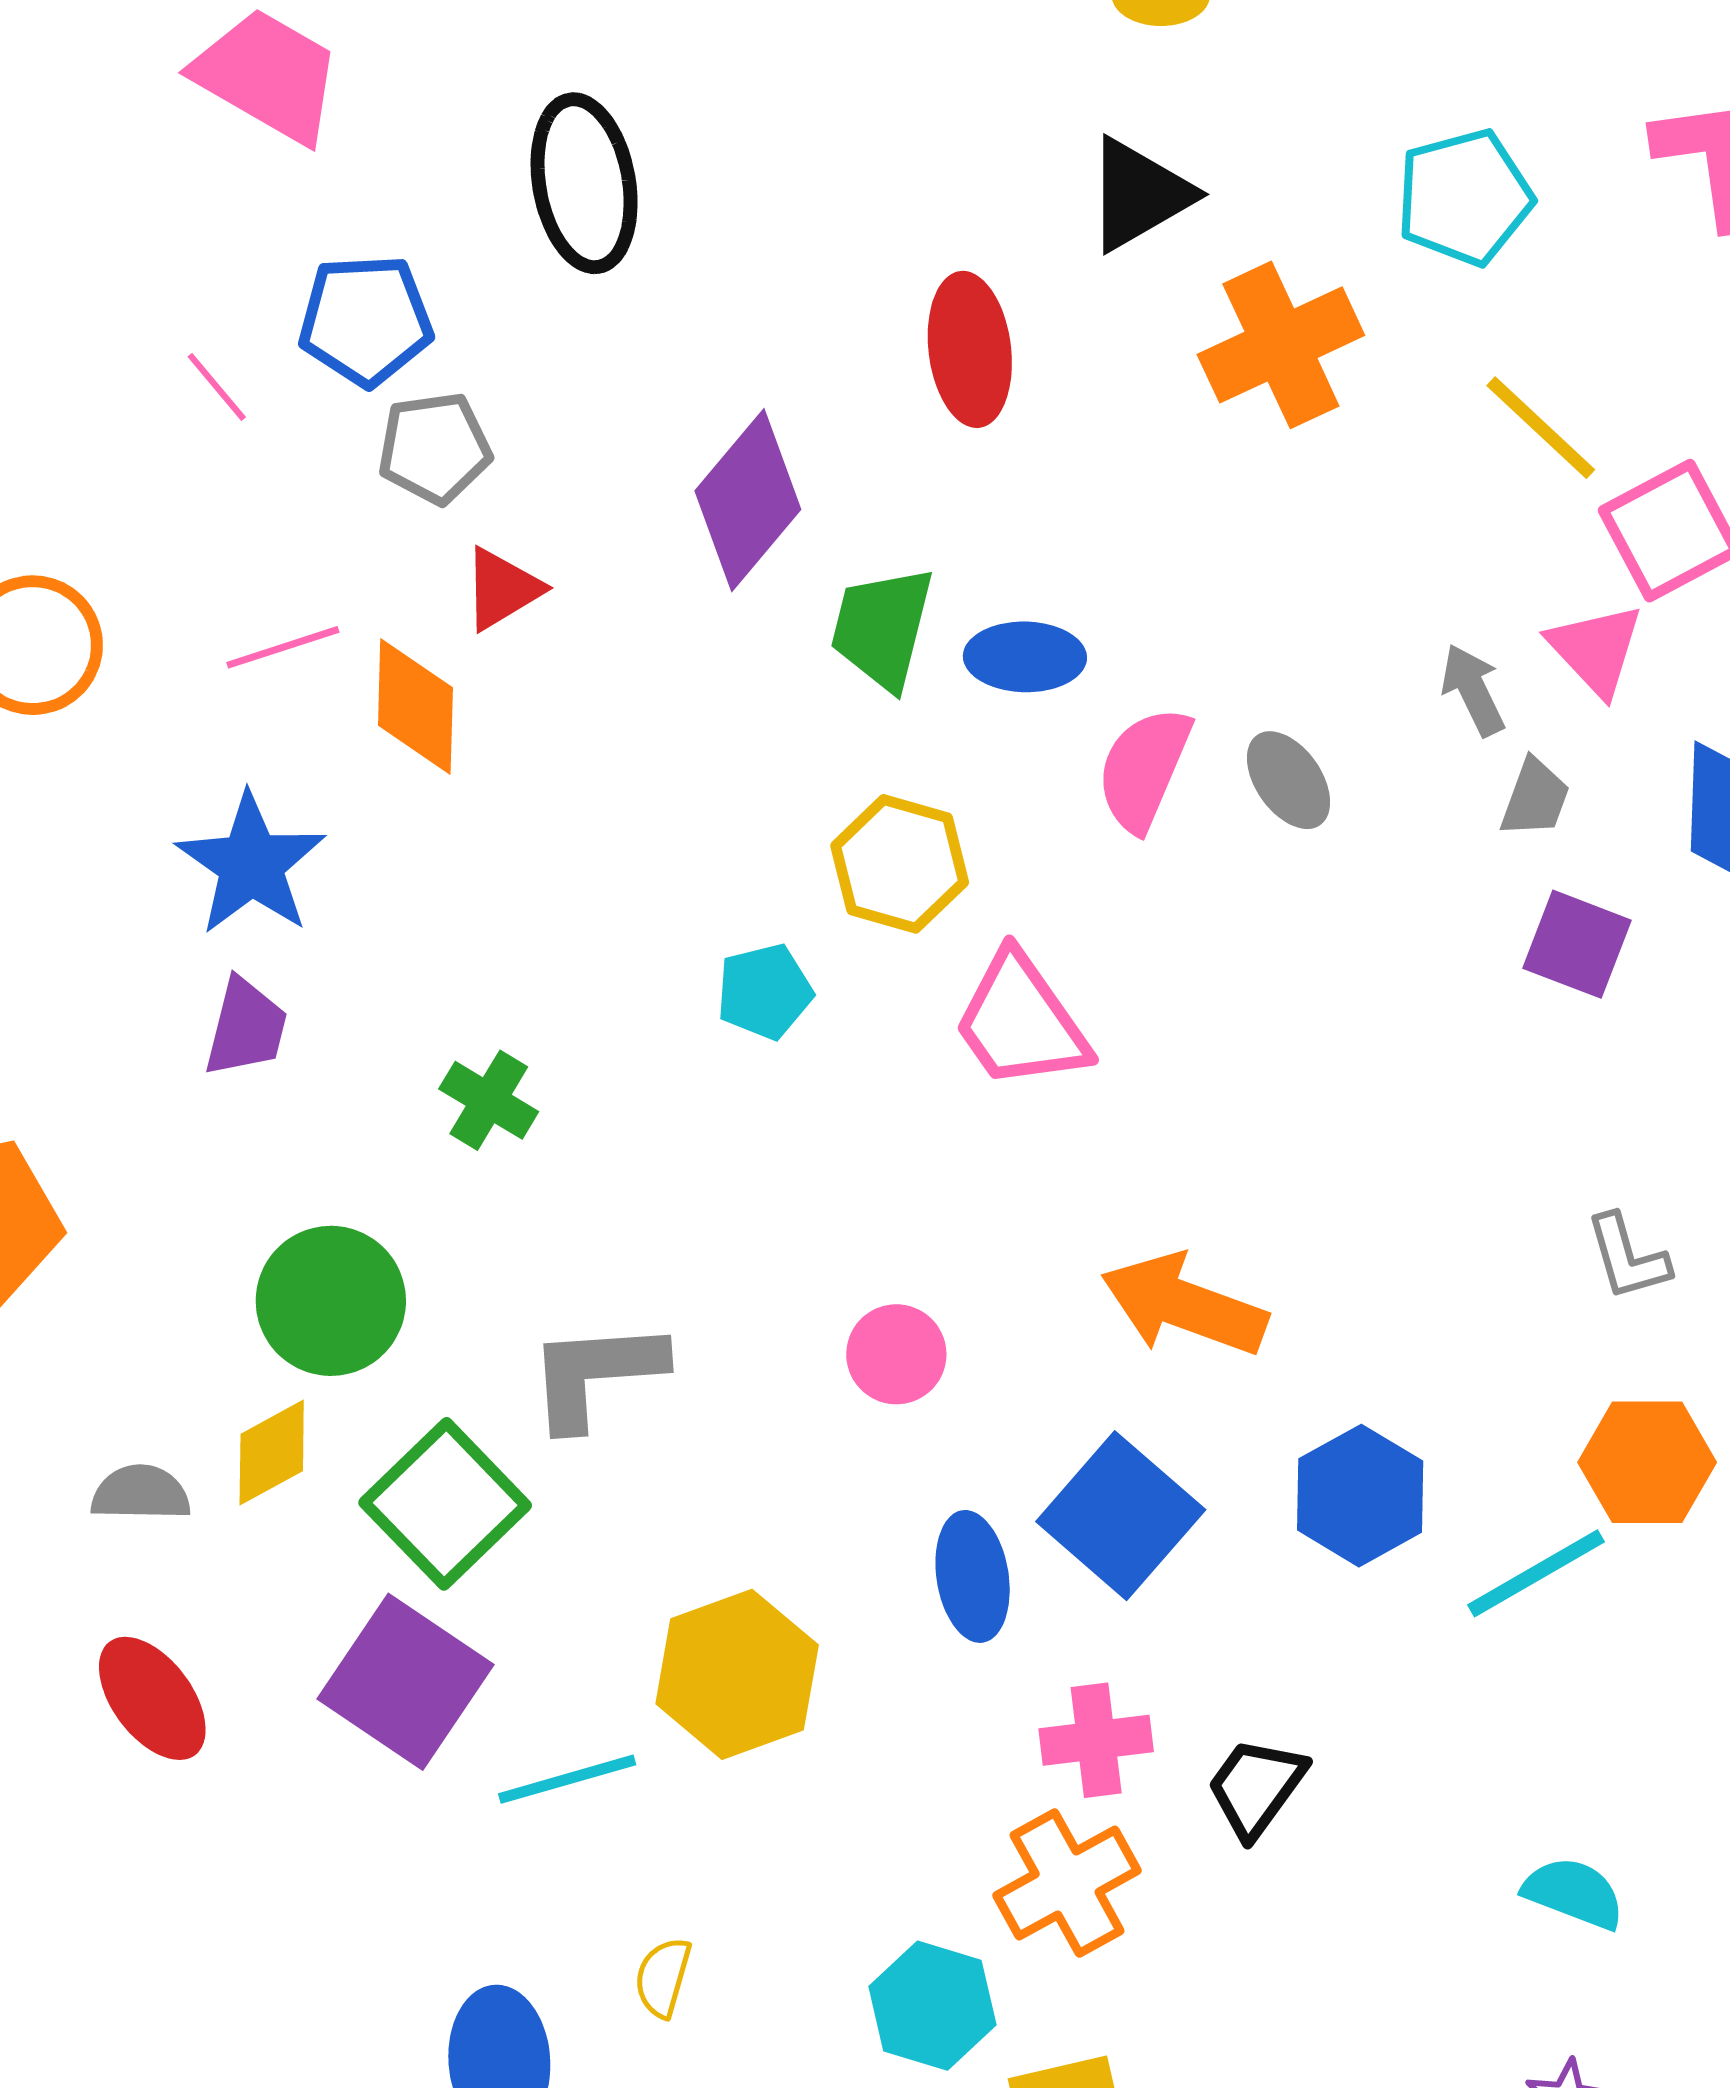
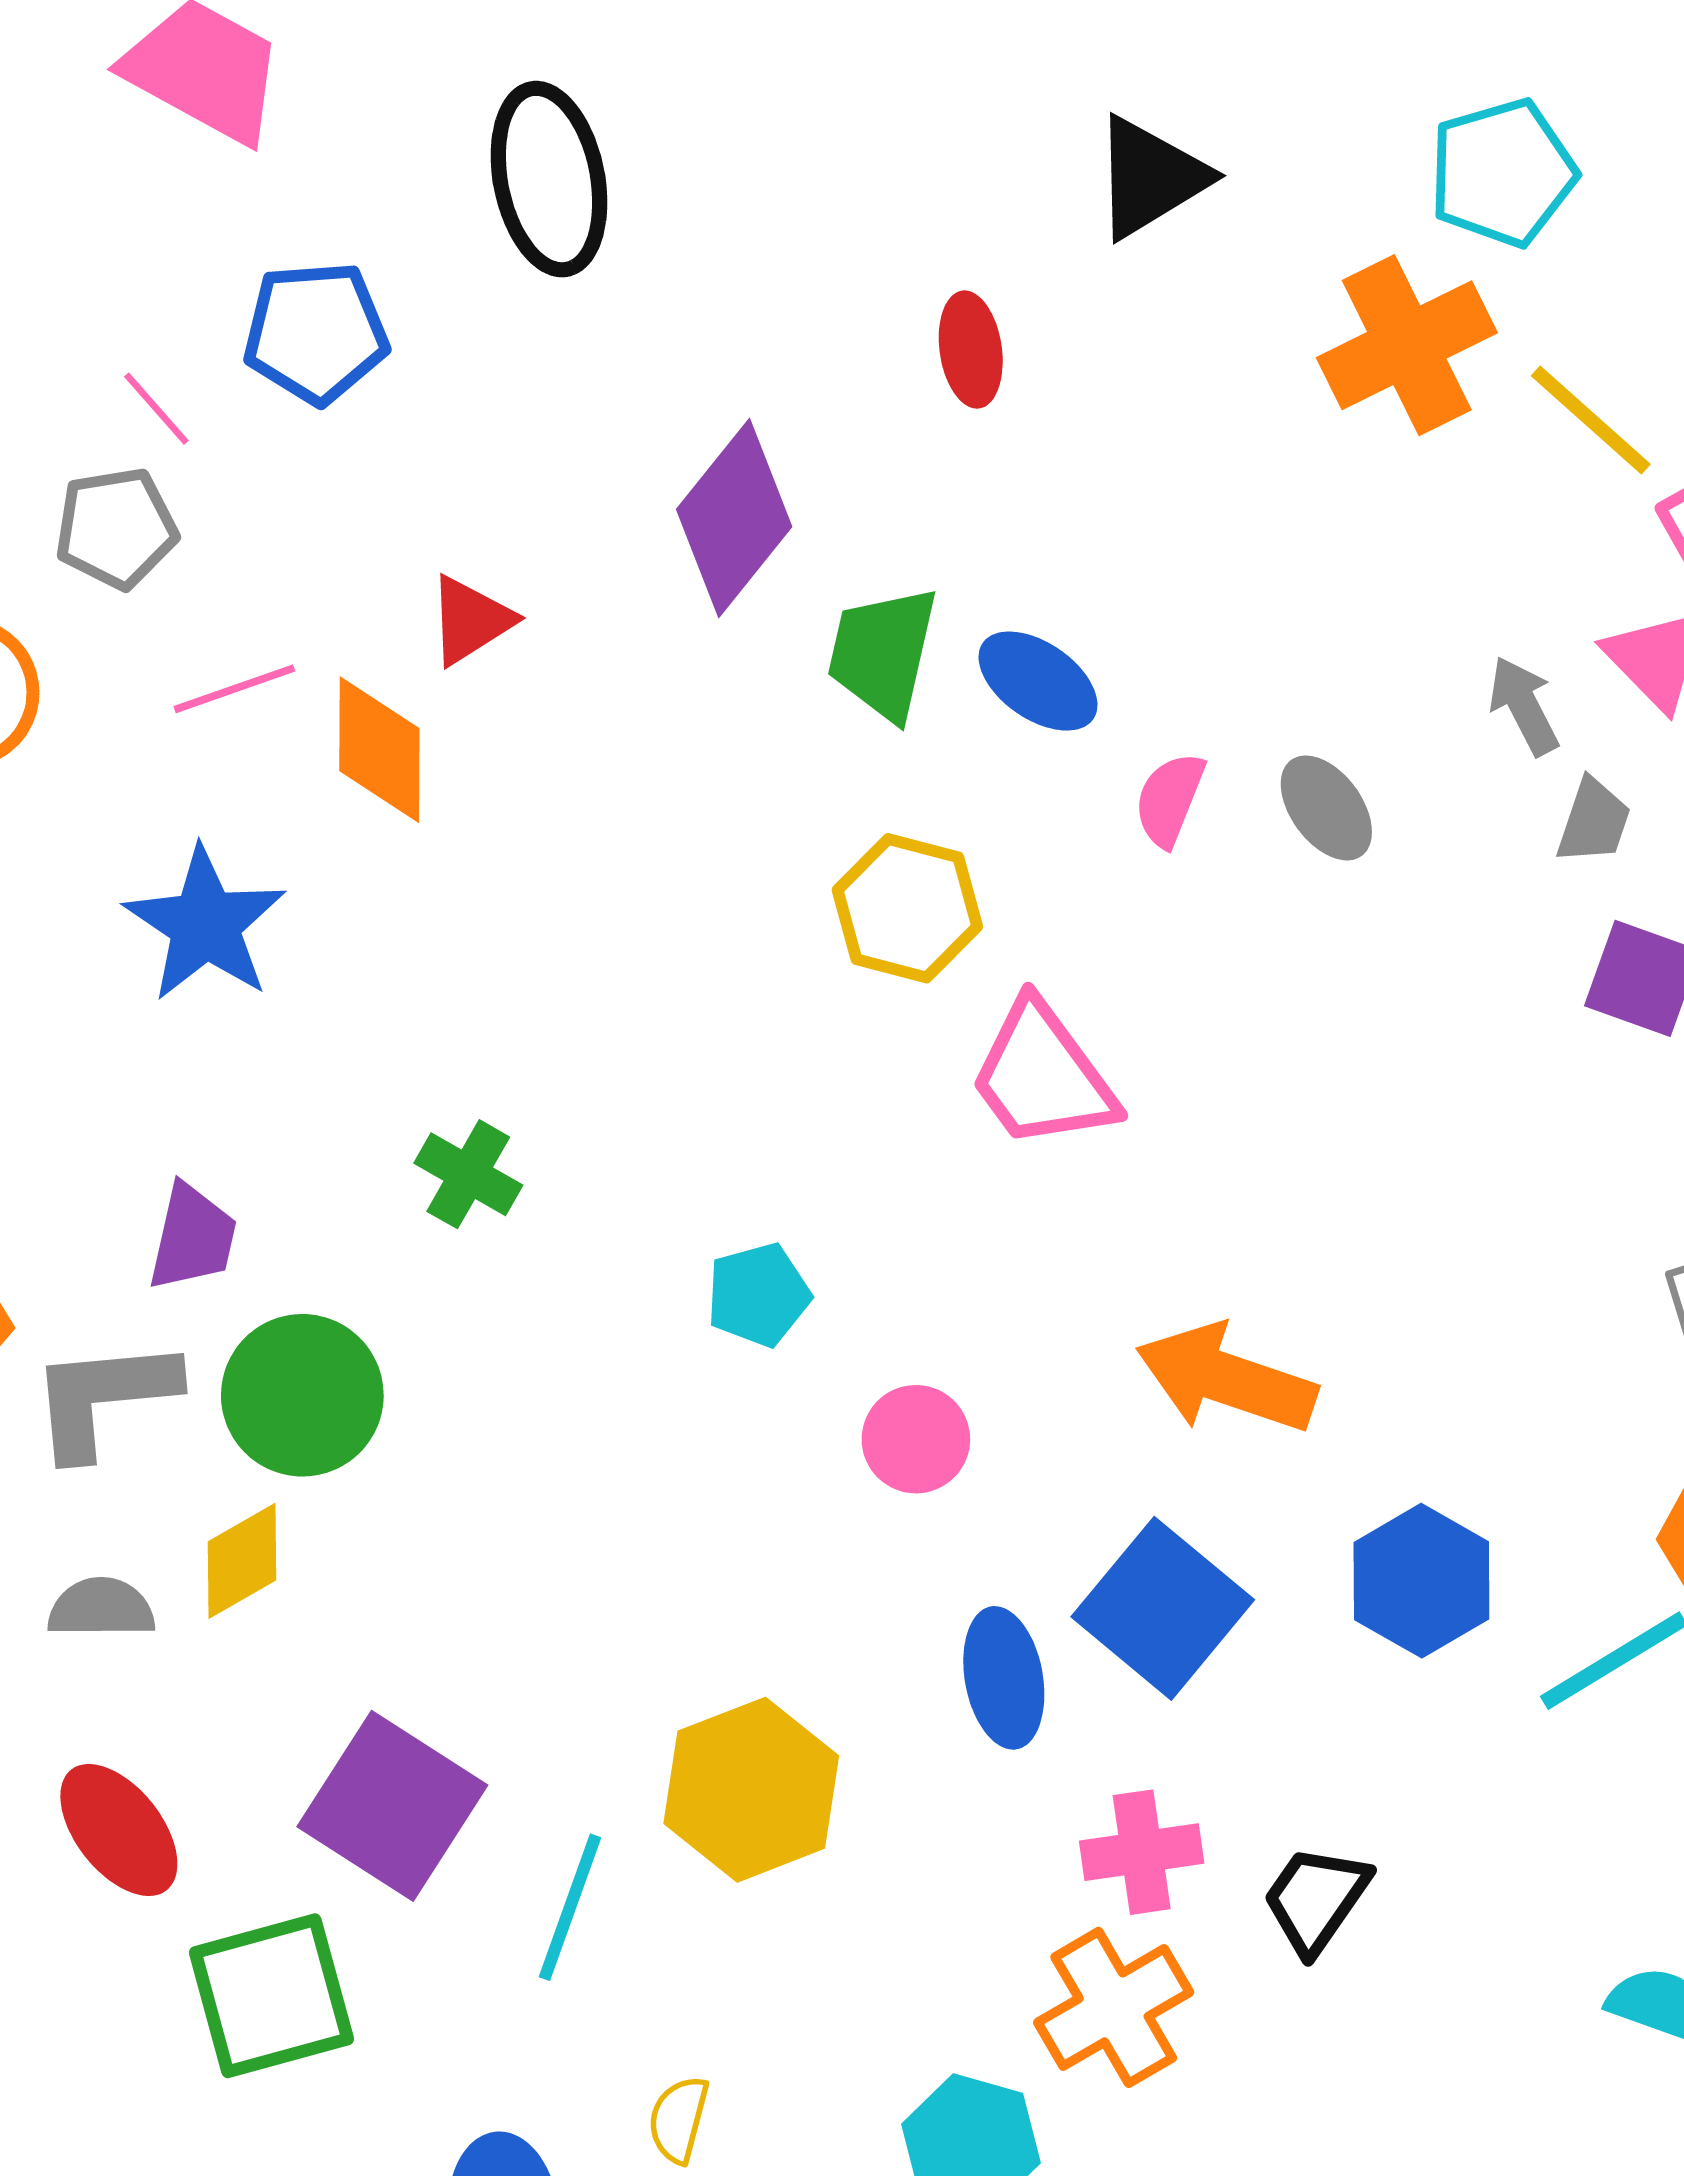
orange cross: (1281, 345) -> (1407, 345), moved
red ellipse: (970, 349) -> (971, 350), size x0.7
gray pentagon: (435, 448) -> (116, 528), moved
blue ellipse: (1025, 657) -> (1038, 681), turned 35
pink semicircle: (1144, 769) -> (1170, 799), size x0.7
cyan pentagon: (765, 992) -> (758, 1295), moved
purple trapezoid: (246, 1028) -> (193, 1237), moved
gray L-shape: (596, 1374) -> (103, 1397), moved
green square: (445, 1504) -> (271, 1996), moved, turned 30
cyan line: (567, 1779) -> (570, 1907), turned -53

